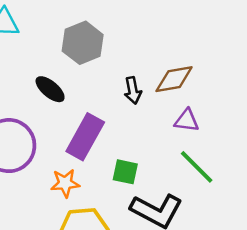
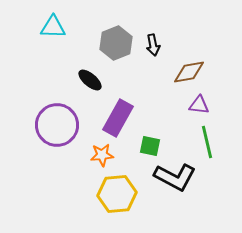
black arrow: (133, 90) -> (153, 45), moved
green line: (197, 167) -> (207, 142), turned 32

